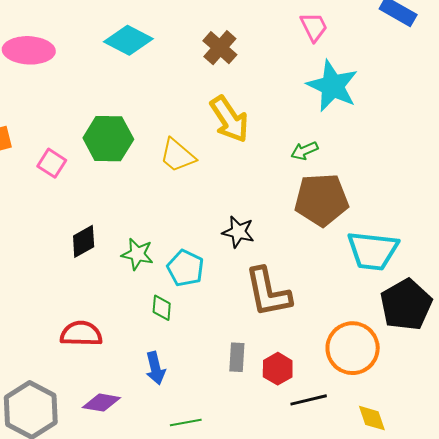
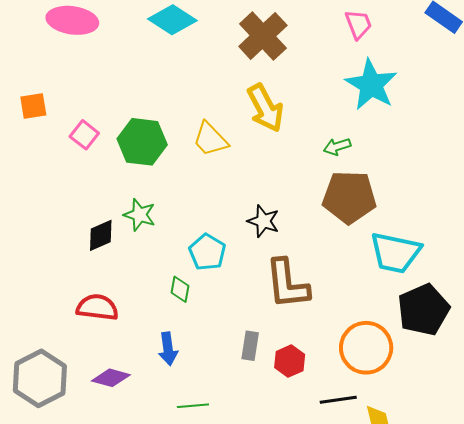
brown cross: (220, 48) -> (263, 36), size x1.4
green hexagon: (108, 139) -> (142, 142), moved
black diamond: (84, 241) -> (101, 235), moved
green star: (137, 254) -> (140, 215), moved
black line: (309, 400) -> (338, 400), moved

